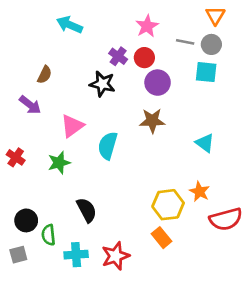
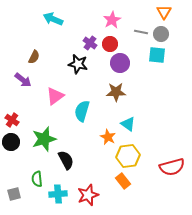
cyan triangle: (205, 143) -> (128, 124), moved
green star: (59, 163) -> (44, 139), moved, size x1.4
orange star: (200, 192) -> (108, 137), moved
black circle: (26, 220) -> (11, 142), moved

